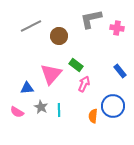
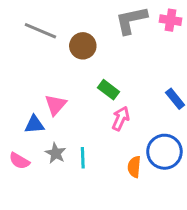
gray line: (31, 26) -> (40, 31), turned 50
pink cross: (117, 28) -> (171, 20), moved
pink triangle: (51, 74) -> (56, 105), moved, size x0.7

